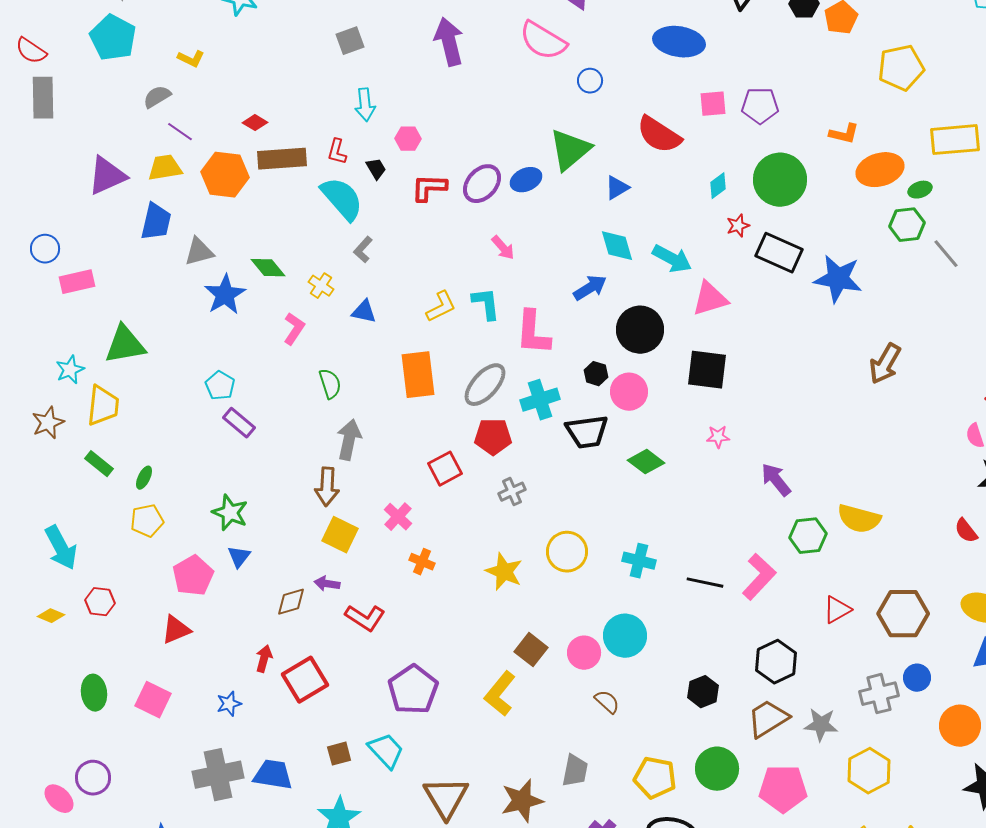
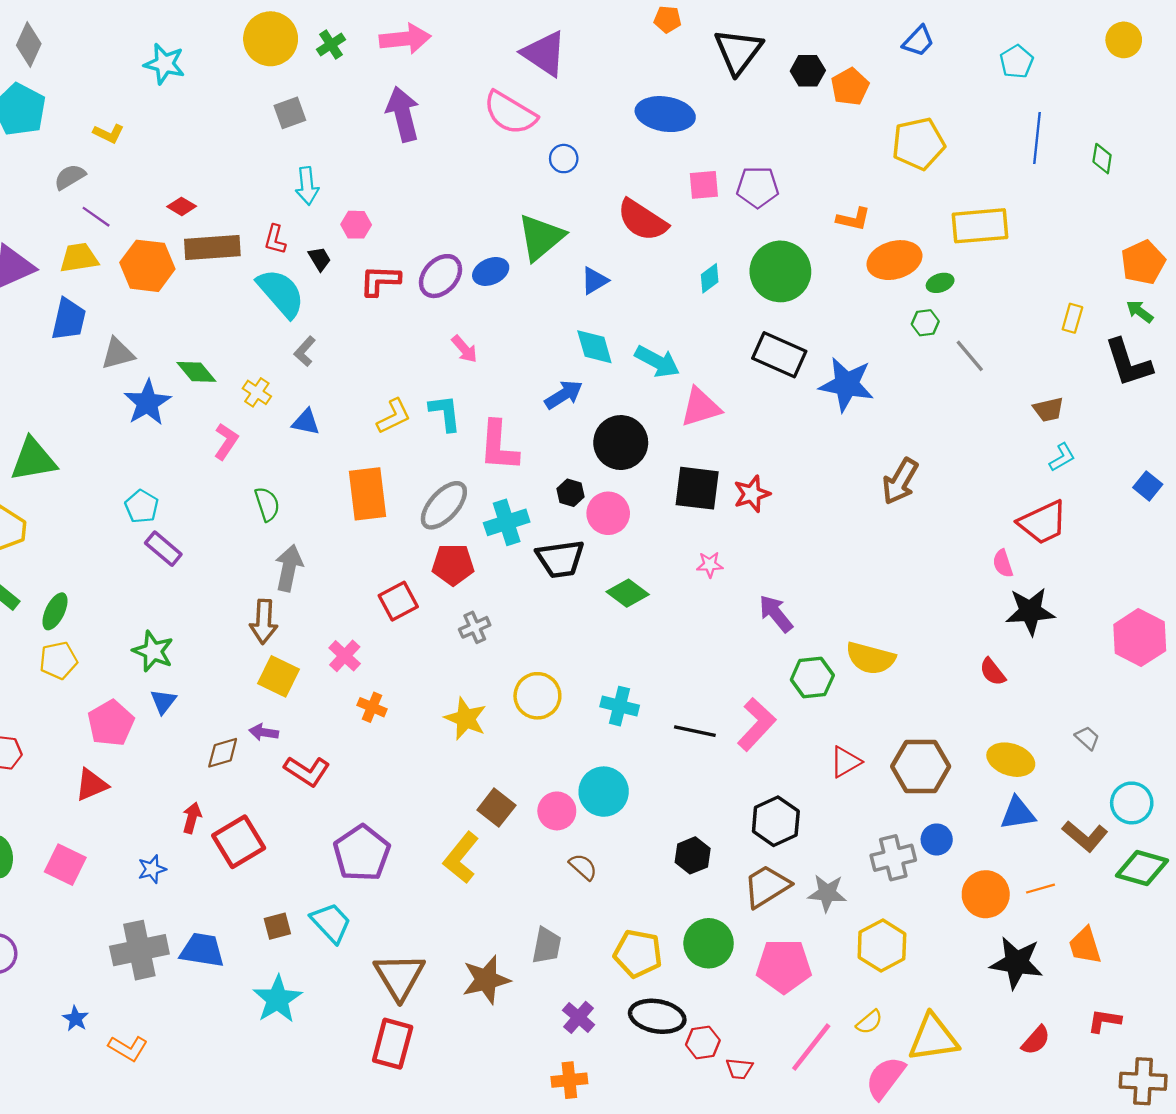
green hexagon: (907, 225) -> (925, 323), size x0.7
red star: (738, 226) -> (752, 494), moved, size x1.4
green ellipse: (144, 478) -> (55, 611), size x1.4

